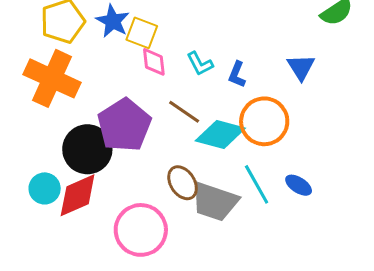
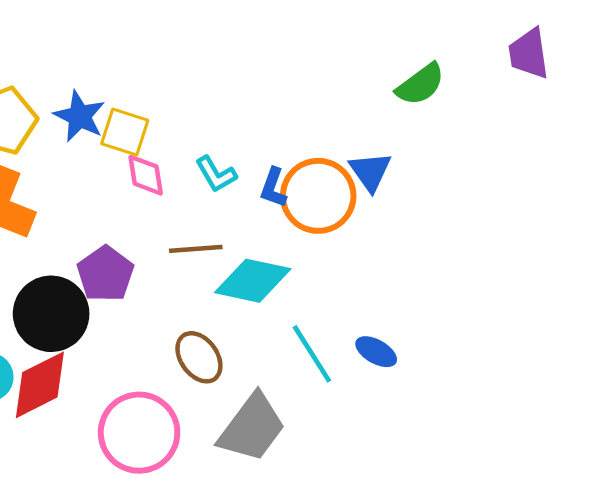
brown line: (184, 112) -> (196, 249), turned -36
orange circle: (264, 121) -> (318, 196), moved
purple pentagon: (124, 125) -> (105, 274), size x0.7
gray trapezoid: (215, 202) -> (252, 428), moved, turned -69

